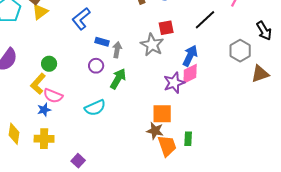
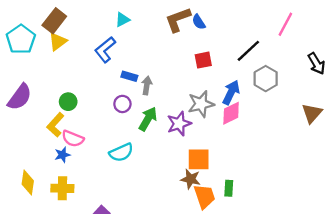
gray star: (152, 45) -> (201, 104), moved, turned 30
gray hexagon: (240, 51) -> (266, 79), moved
brown triangle: (260, 74) -> (312, 113), turned -30
purple star: (174, 83) -> (179, 124), moved

